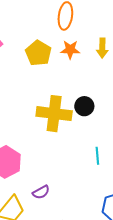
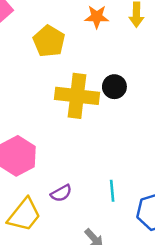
yellow pentagon: (38, 53) -> (49, 41), moved
cyan line: (97, 156) -> (112, 191), moved

